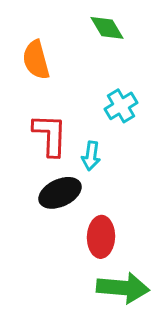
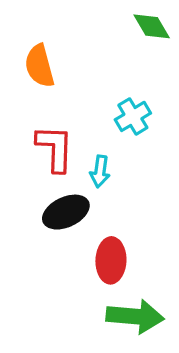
green diamond: (107, 28) -> (152, 26), moved

